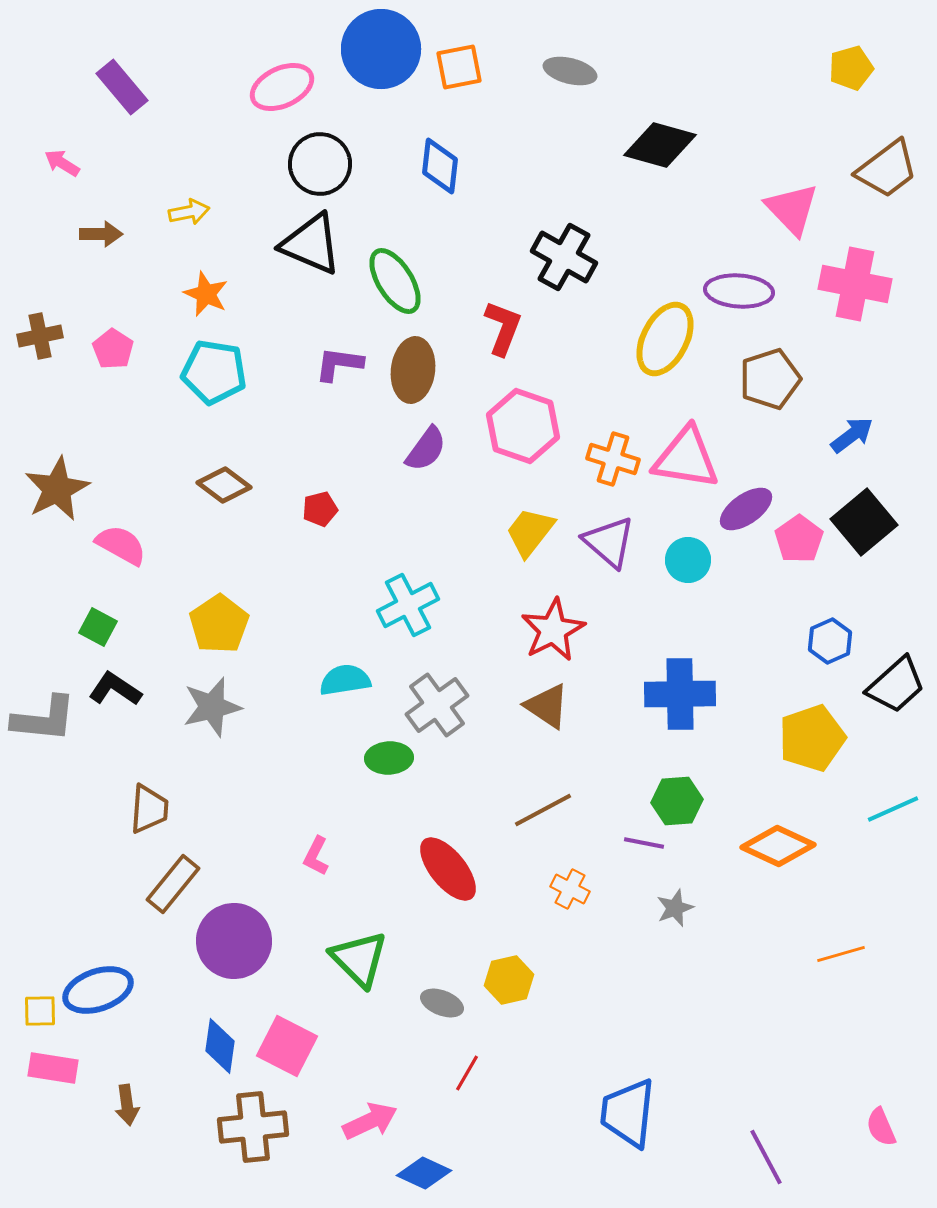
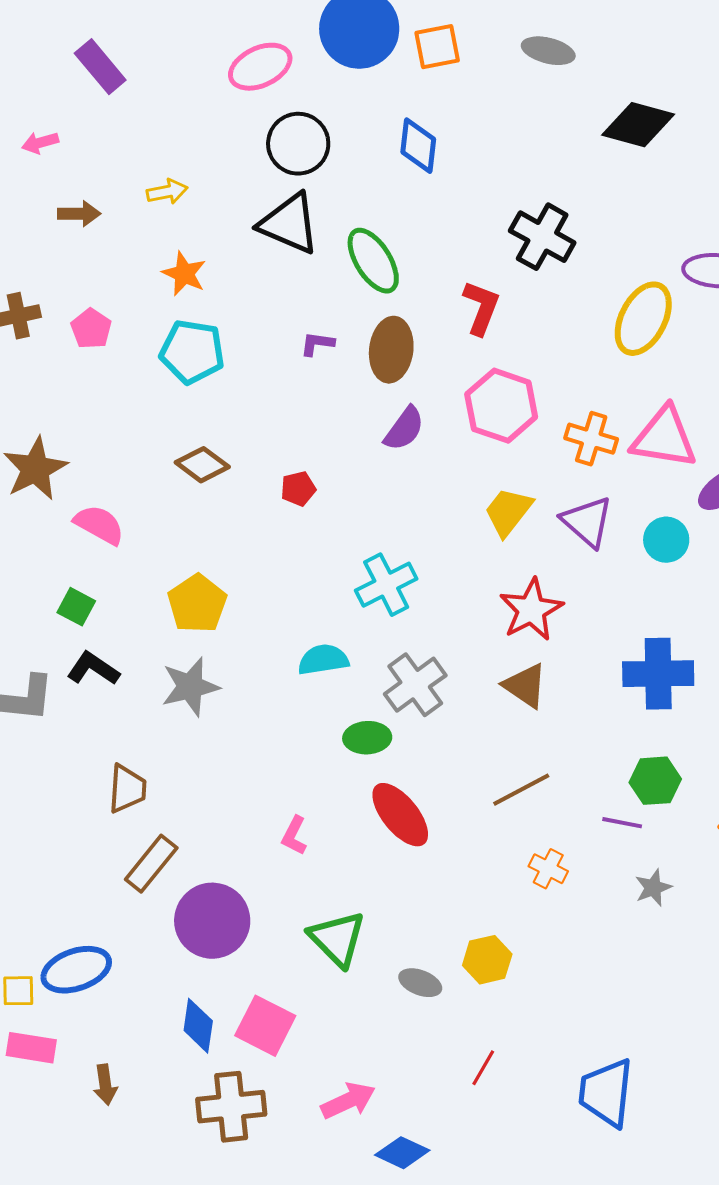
pink arrow: (62, 163) -> (40, 143), turned -48
purple L-shape: (339, 364) -> (317, 344), size x0.7
red ellipse: (448, 869) -> (400, 815), moved
red line: (467, 1073) -> (483, 1068), moved

